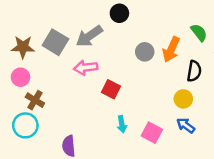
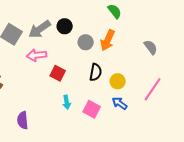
black circle: (119, 13) -> (65, 26), moved
green semicircle: (199, 33) -> (115, 11), moved
black semicircle: (194, 71) -> (96, 72), moved

